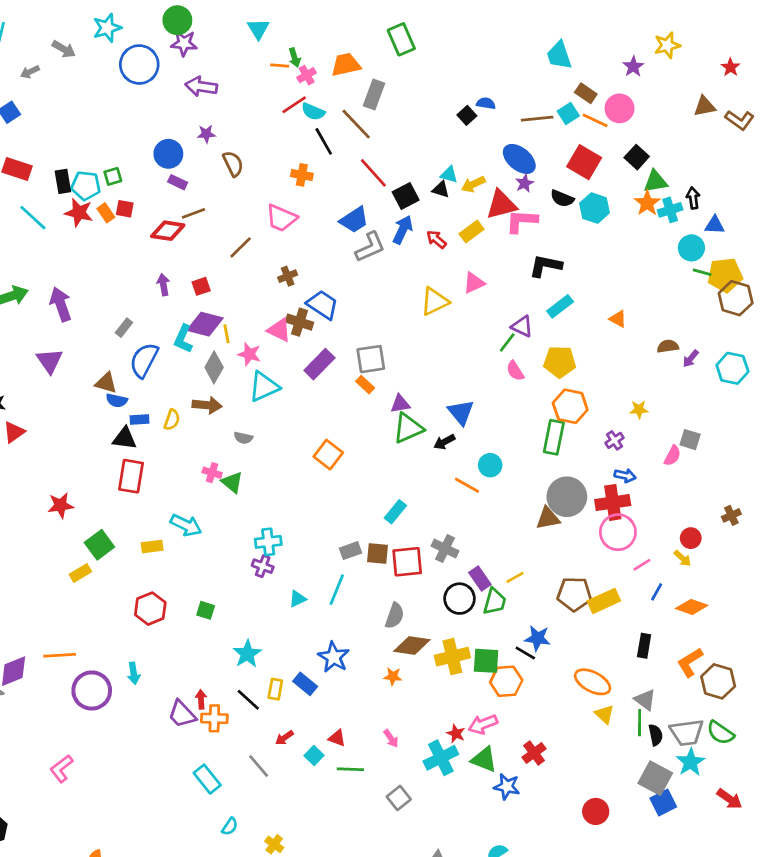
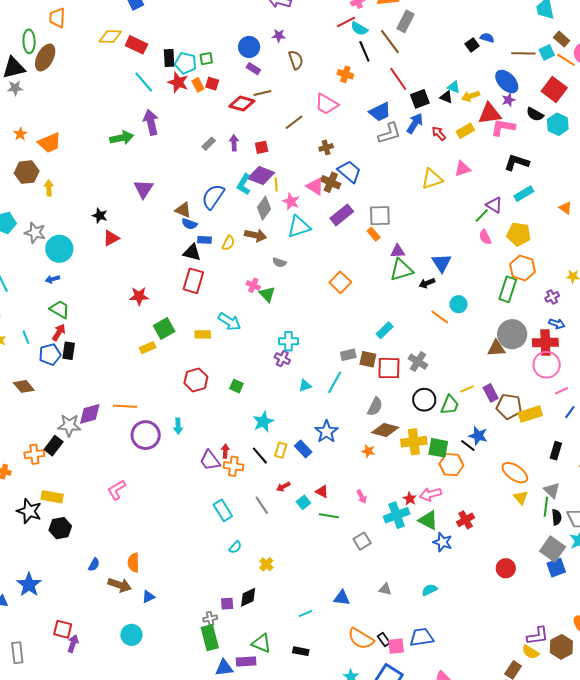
purple arrow: (61, 304) -> (151, 122), moved
gray rectangle: (124, 328) -> (209, 144), moved
purple rectangle: (480, 578) -> (491, 393), moved

